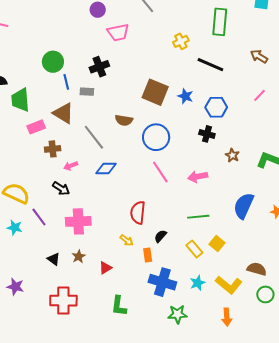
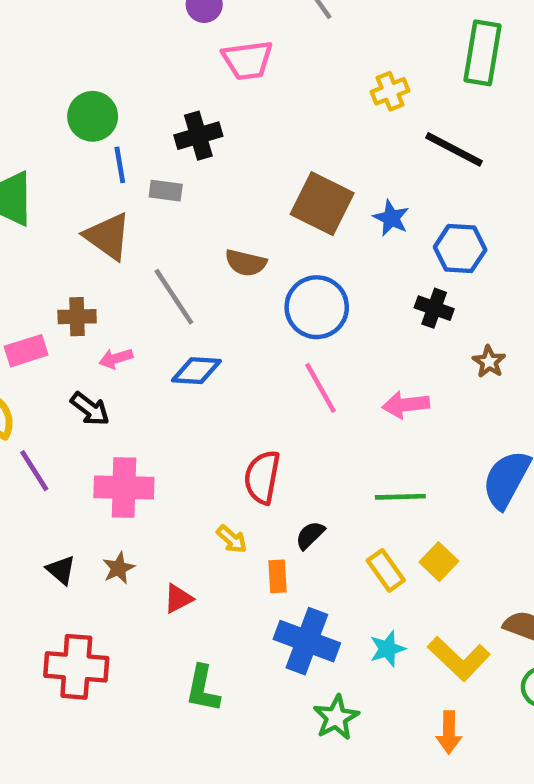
pink rectangle: (36, 127) -> (26, 351), moved
green star: (178, 314) -> (336, 717), turned -30

